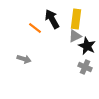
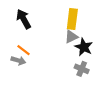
black arrow: (52, 19) -> (24, 19), moved
orange line: (35, 28) -> (24, 50), moved

